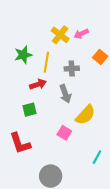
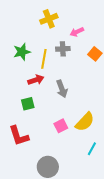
yellow cross: (60, 35) -> (49, 19), moved, turned 30
gray cross: (72, 69) -> (63, 49), moved
yellow semicircle: (85, 115) -> (85, 122), moved
pink square: (64, 133) -> (61, 126), turned 32

